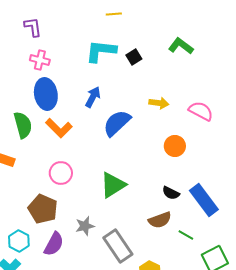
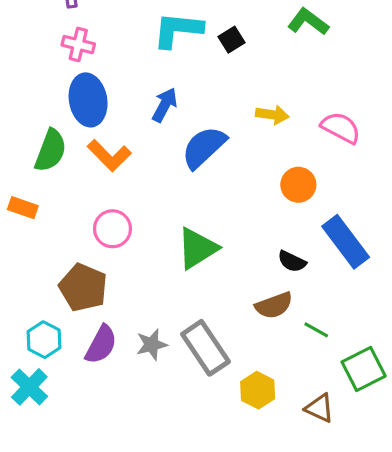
green semicircle: (23, 125) -> (51, 151), turned 36
blue rectangle: (204, 200) -> (346, 242), moved
gray star: (85, 226) -> (152, 345), moved

